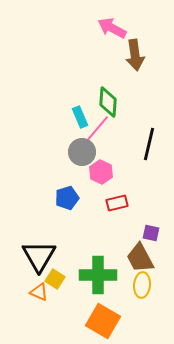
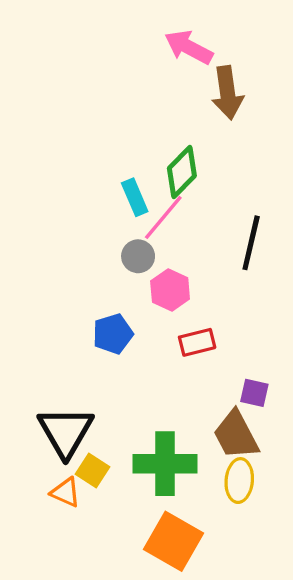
green diamond: (108, 102) -> (182, 172), turned 40
gray circle: (82, 152) -> (138, 256), size x0.7

